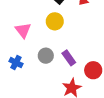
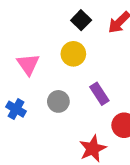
purple rectangle: (69, 58) -> (99, 94), moved

